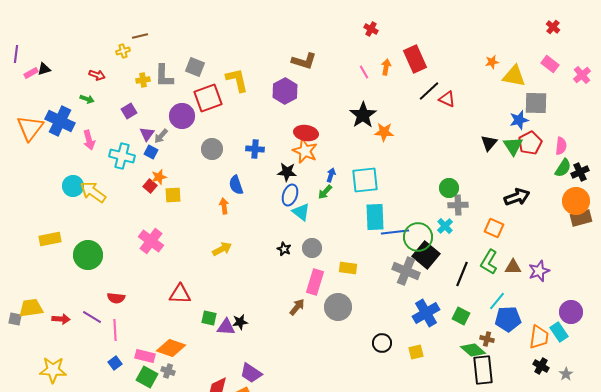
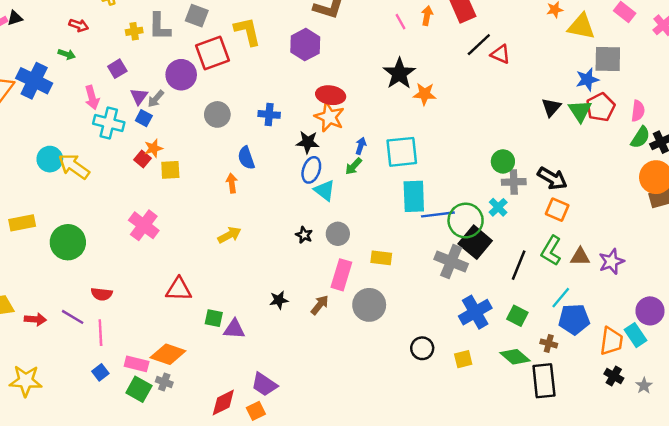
pink arrow: (89, 140) -> (92, 98), moved
black arrow: (517, 197) -> (552, 178), moved, turned 50
black star: (240, 322) -> (279, 300), moved
green diamond: (473, 350) -> (515, 357), moved

